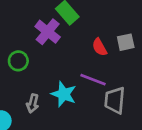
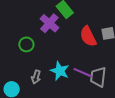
red semicircle: (99, 47) -> (88, 36), size x1.5
purple line: (93, 80) -> (83, 73), moved

